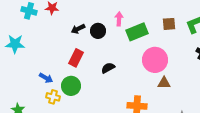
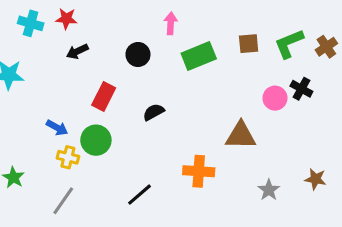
pink arrow: (119, 19) -> (171, 23), moved
black arrow: (78, 29) -> (77, 51), moved
pink circle: (155, 60) -> (275, 98), moved, size x0.6
brown triangle: (164, 83) -> (241, 135), size x1.5

